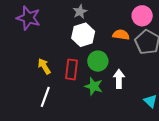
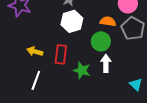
green circle: (98, 61) -> (101, 41), moved
yellow arrow: (44, 66) -> (35, 51), turned -42

